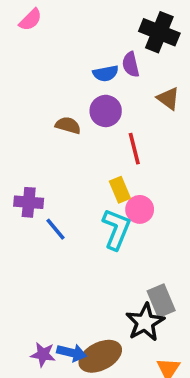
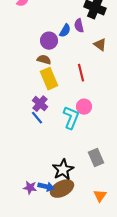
blue semicircle: (106, 73) -> (65, 31), turned -48
purple circle: (106, 111) -> (49, 41), moved
yellow rectangle: (120, 190) -> (49, 79), moved, size x1.5
purple cross: (29, 202) -> (40, 104), moved, turned 35
black star: (145, 322) -> (63, 170), moved

